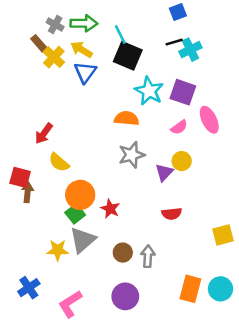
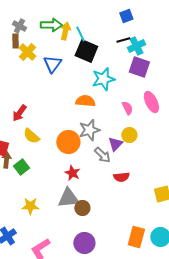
gray cross: (55, 25) -> (19, 26), moved
brown rectangle: (39, 43) -> (15, 41), turned 40
yellow arrow: (81, 50) -> (65, 31), moved, turned 72
cyan star: (149, 91) -> (103, 79), turned 30
purple square: (183, 92) -> (139, 67), moved
pink semicircle: (179, 127) -> (127, 108), turned -80
orange circle: (80, 195) -> (68, 142), moved
green square: (75, 214) -> (21, 167), moved
gray triangle: (83, 240) -> (68, 198), moved, turned 35
gray arrow: (148, 256) -> (102, 155), moved, turned 132

